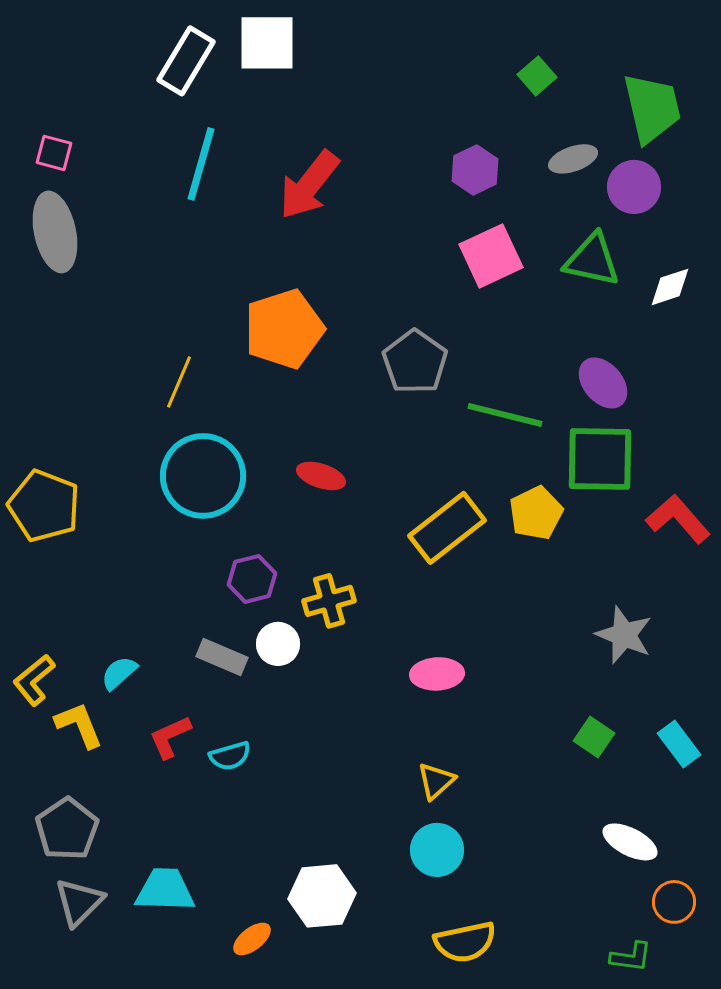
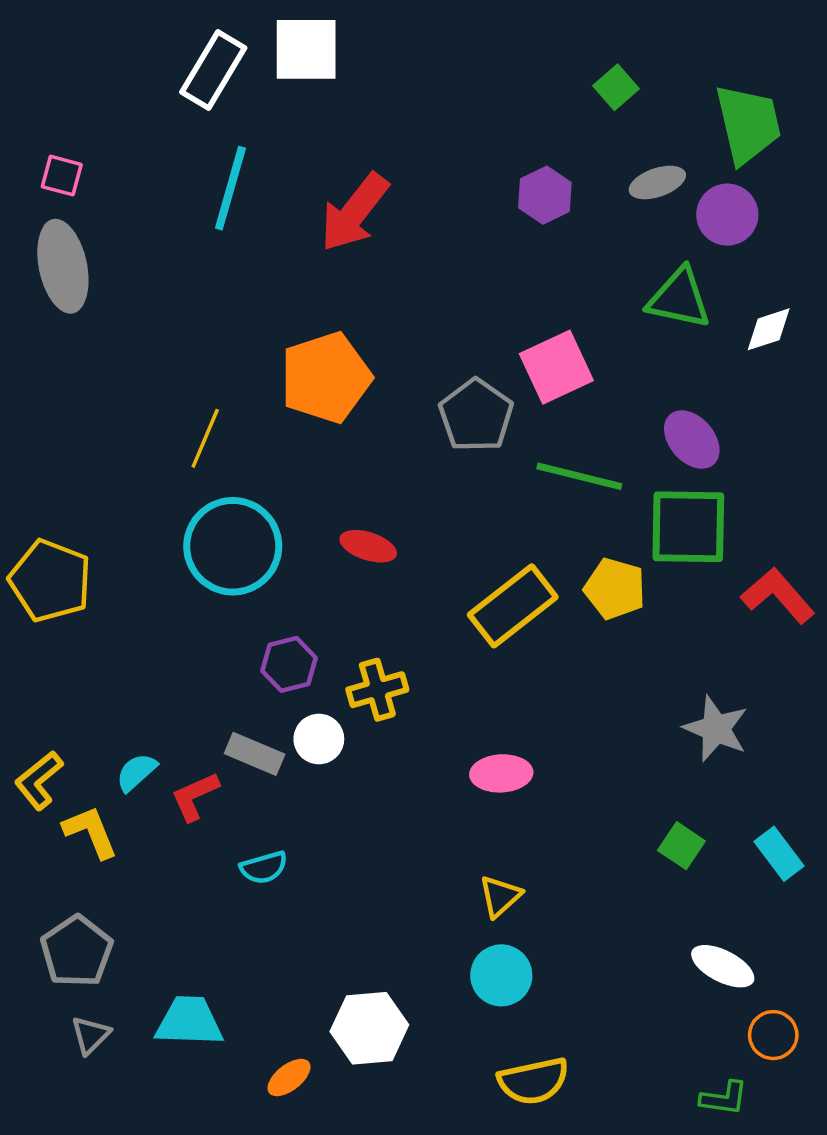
pink square: (491, 256) -> (556, 367), moved
yellow pentagon: (536, 513) -> (615, 589), turned -30
red L-shape: (170, 737) -> (195, 796), moved
gray triangle: (79, 902) -> (90, 1035), size x0.7

